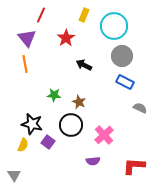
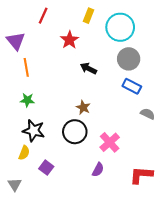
purple triangle: (27, 38) -> (16, 41), moved
green star: (54, 95) -> (27, 100), moved
purple square: (48, 142) -> (46, 168), moved
purple semicircle: (93, 161) -> (98, 170), turned -56

